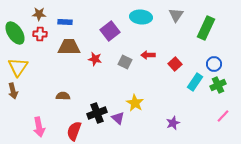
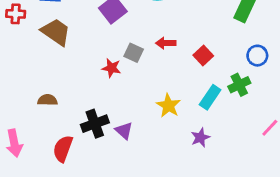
brown trapezoid: (69, 47) -> (56, 32), turned 35
red star: (95, 59) -> (111, 68), moved
cyan rectangle: (195, 82) -> (210, 97), moved
green cross: (218, 85) -> (239, 85), moved
yellow star: (135, 103) -> (168, 106), moved

